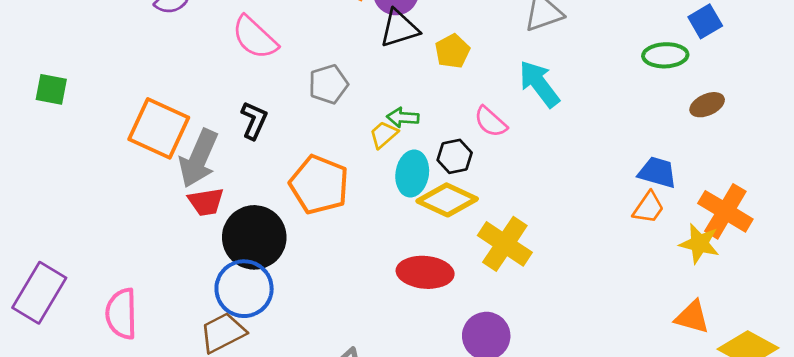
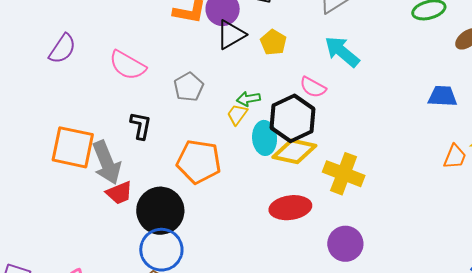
black hexagon: (455, 156) -> (293, 118), size x1.8
gray arrow: (199, 158) -> (107, 163), turned -33
orange trapezoid: (649, 208) -> (455, 157), moved

